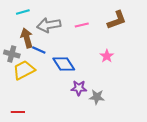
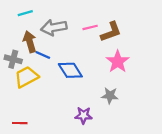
brown L-shape: (117, 20) -> (111, 32), moved
pink star: (107, 56) -> (118, 62), size x1.5
purple star: (79, 88) -> (84, 115), moved
gray star: (97, 97) -> (110, 96), moved

